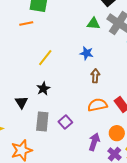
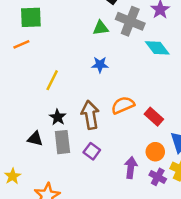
brown arrow: (95, 76) -> (90, 115), moved, size x1.6
black triangle: (21, 102) -> (35, 139), turned -32
orange semicircle: (97, 105) -> (123, 105), moved
gray rectangle: (42, 122) -> (62, 142), moved

